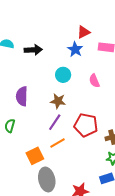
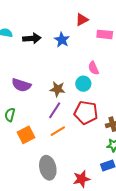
blue star: (75, 49) -> (62, 40), moved
cyan circle: (63, 75) -> (83, 84), moved
purple semicircle: (22, 96) -> (21, 85), turned -72
orange square: (35, 156) -> (26, 135), moved

